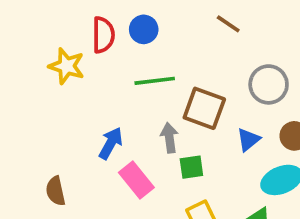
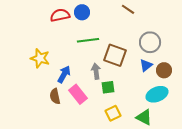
red semicircle: (103, 35) -> (60, 15), turned -102
yellow star: (67, 66) -> (40, 58), moved
blue triangle: (248, 140) -> (146, 65), moved
brown semicircle: (56, 191) -> (55, 96), moved

